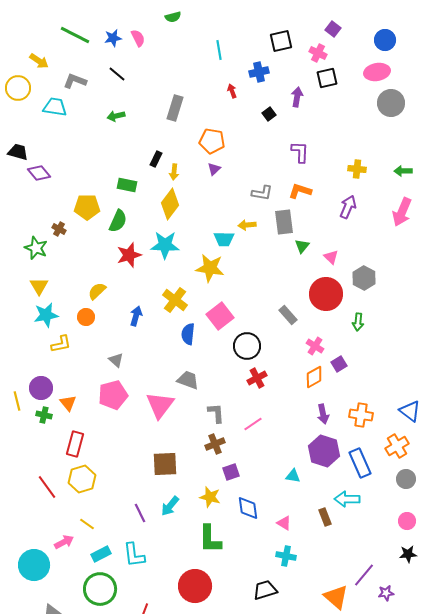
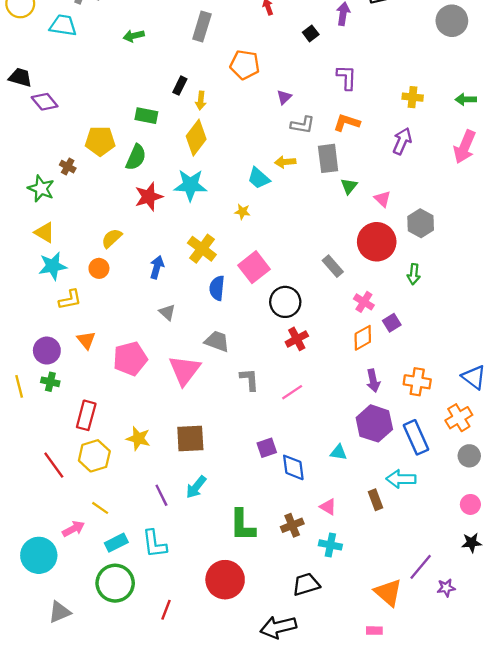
purple triangle: (214, 169) -> (284, 97), moved
cyan trapezoid: (224, 239) -> (259, 178), turned 40
yellow star: (210, 268) -> (242, 212), size x0.5
yellow triangle: (39, 286) -> (45, 232), turned -30
gray triangle: (116, 360) -> (167, 312), moved
yellow line: (17, 401) -> (19, 386), moved
orange triangle: (68, 403) -> (86, 340), moved
brown cross: (215, 444) -> (292, 525), moved
yellow star: (210, 497) -> (138, 438), moved
blue diamond: (248, 508) -> (293, 467), moved

